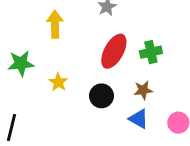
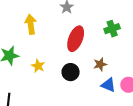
green cross: (151, 52) -> (112, 29), moved
blue triangle: (139, 119) -> (108, 85), moved

